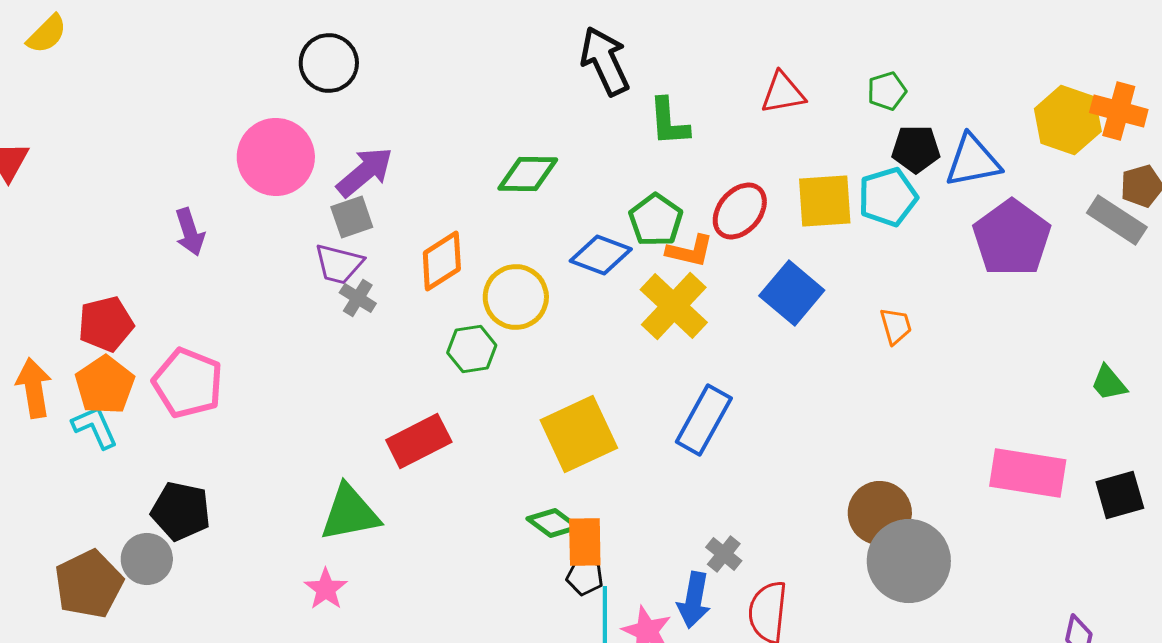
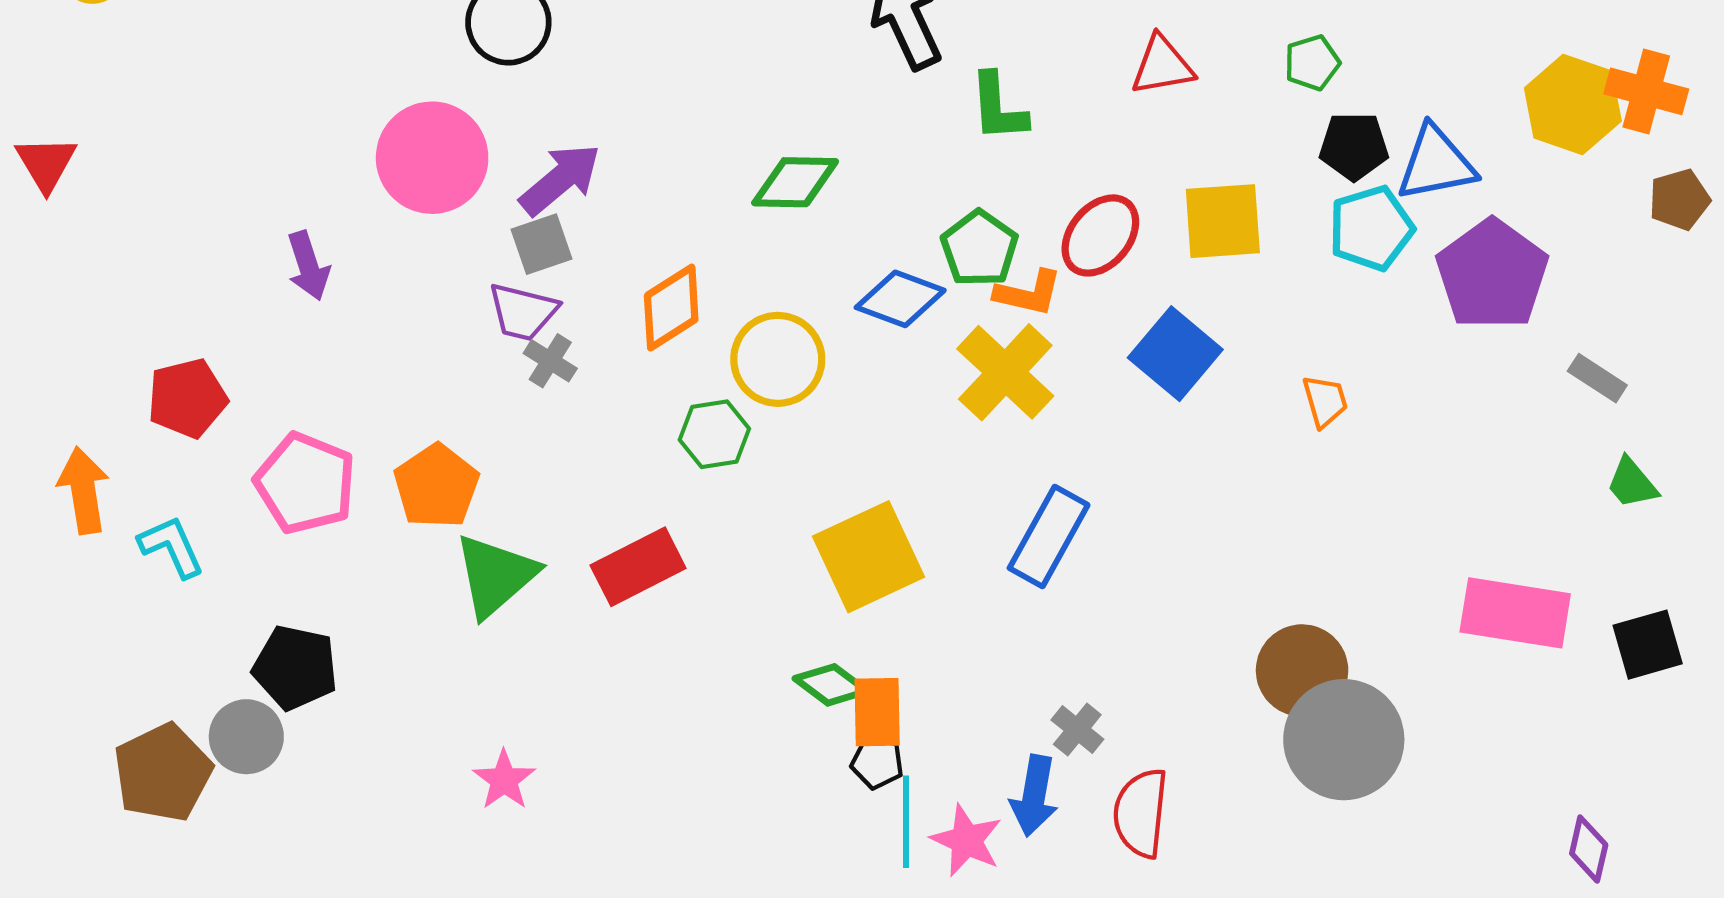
cyan pentagon: (888, 197) -> (1371, 228), moved
gray rectangle: (1117, 220) -> (1597, 378), moved, size x0.7
orange pentagon: (105, 385) -> (436, 486), moved
green triangle: (350, 513) -> (495, 575), moved, turned -30

